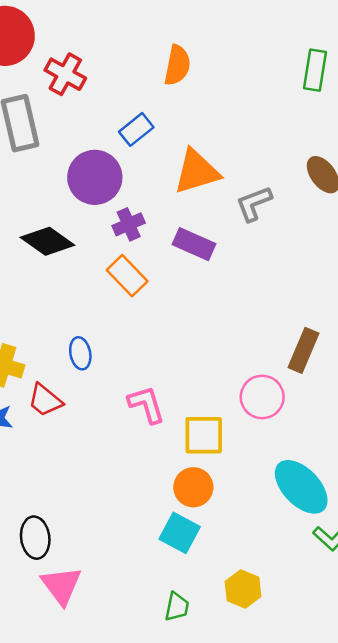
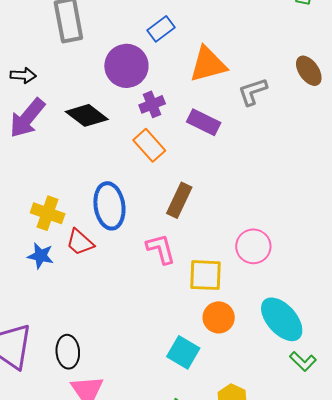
brown rectangle: (304, 350) -> (179, 200), moved
blue ellipse: (80, 353) -> (109, 206), size x1.8
orange circle: (193, 487) -> (219, 317), moved

